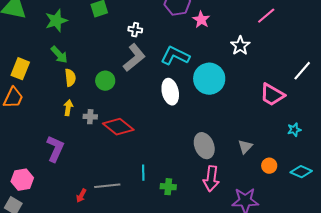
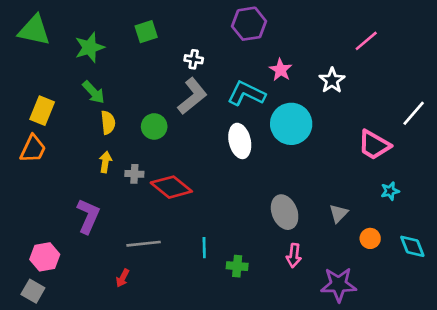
pink star: (201, 20) -> (281, 70), moved
cyan star: (294, 130) -> (390, 191), moved
cyan diamond: (301, 172) -> (412, 246), turned 45
pink arrow: (211, 179) -> (294, 256), size x0.7
gray line: (107, 186) -> (144, 244), moved

